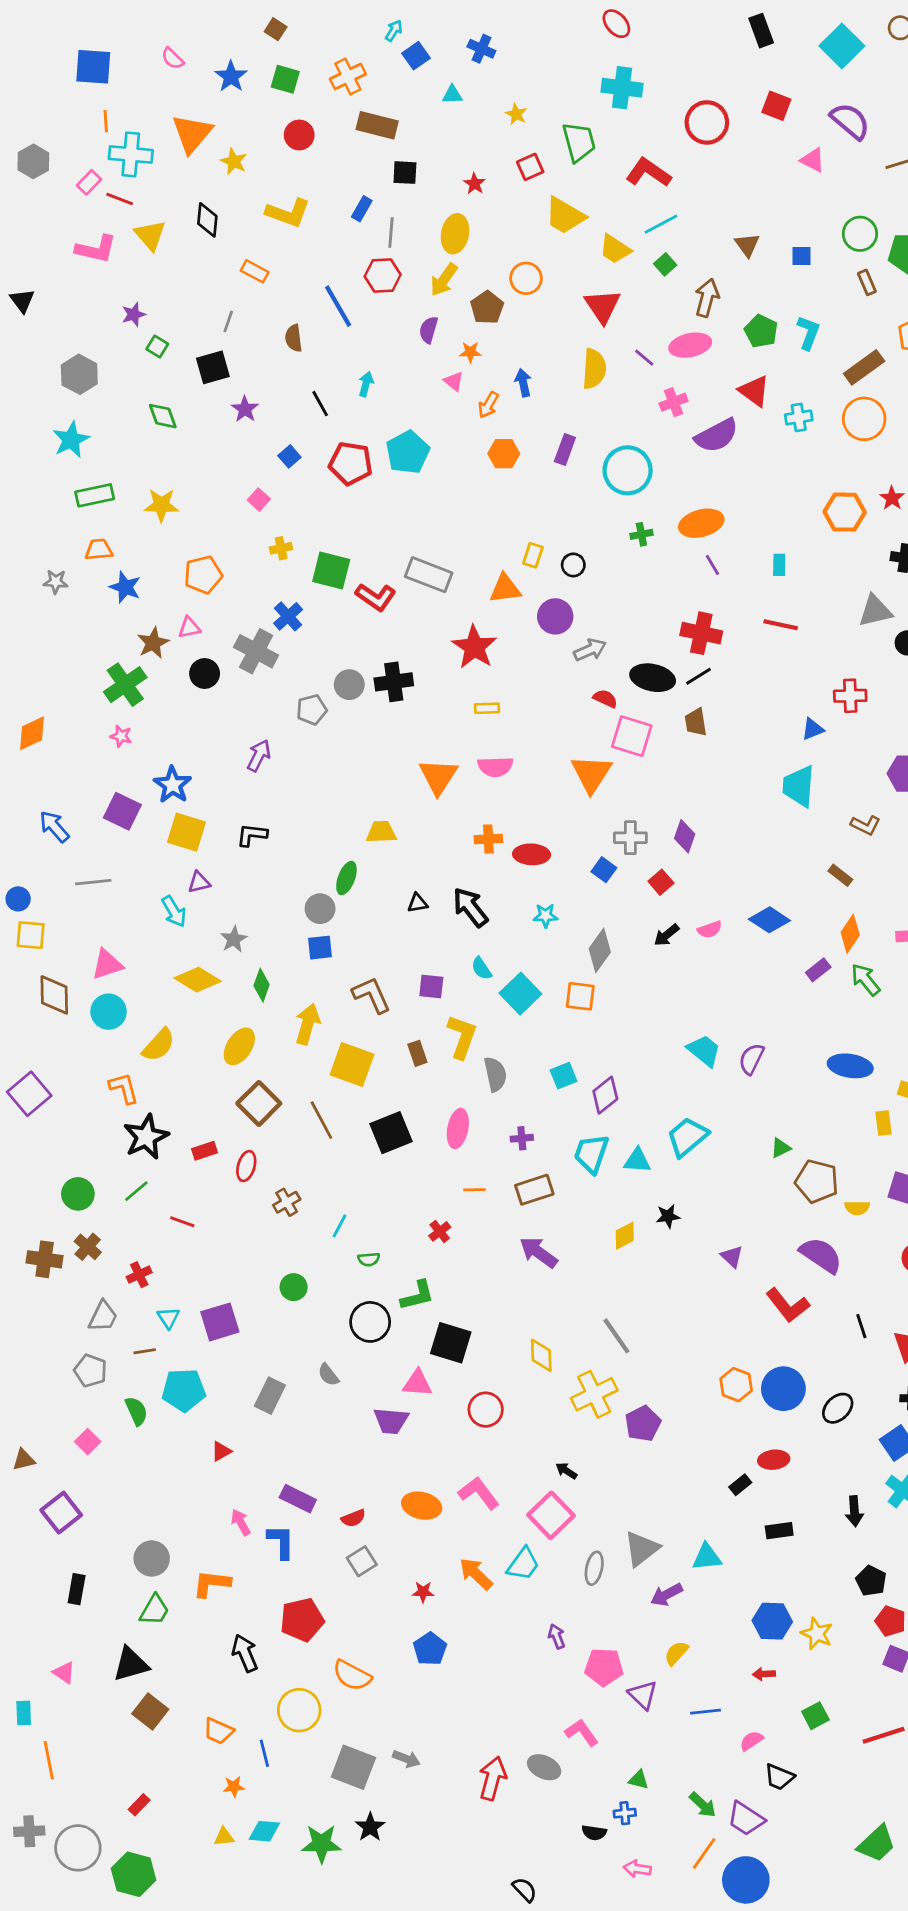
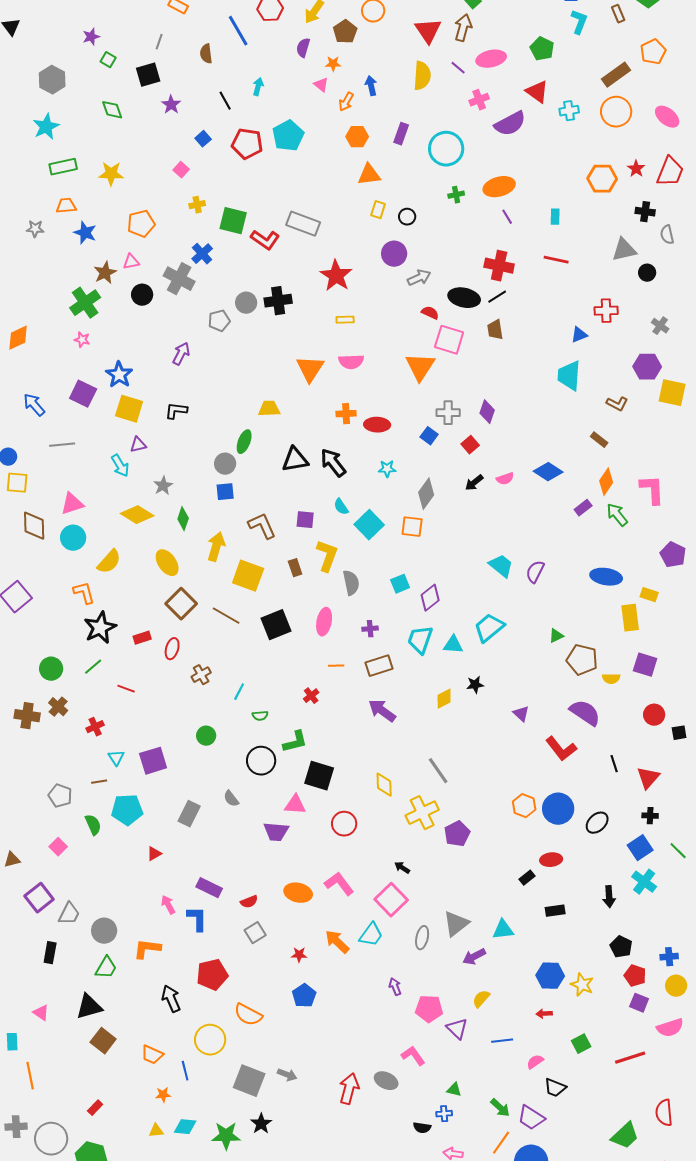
brown arrow: (707, 298) -> (463, 28), moved
cyan L-shape: (808, 333) -> (579, 22), moved
orange triangle: (505, 589) -> (369, 175), moved
black triangle: (417, 903) -> (295, 460), size x1.8
yellow ellipse: (239, 1046) -> (167, 563), turned -68
brown line: (321, 1120) -> (226, 616), turned -32
yellow rectangle: (884, 1123) -> (630, 618), size x1.5
gray trapezoid: (103, 1316) -> (69, 914), moved

